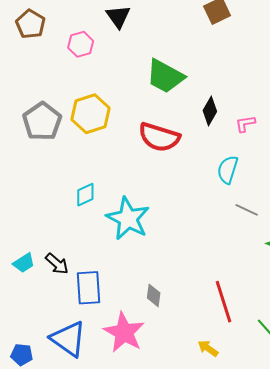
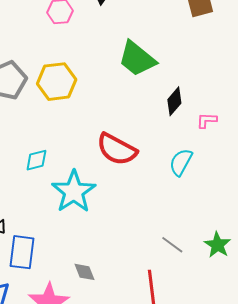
red semicircle: (159, 137) -> (117, 149), moved
gray line: (247, 210) -> (172, 245), moved
gray diamond: (154, 295) -> (84, 272), turned -40

